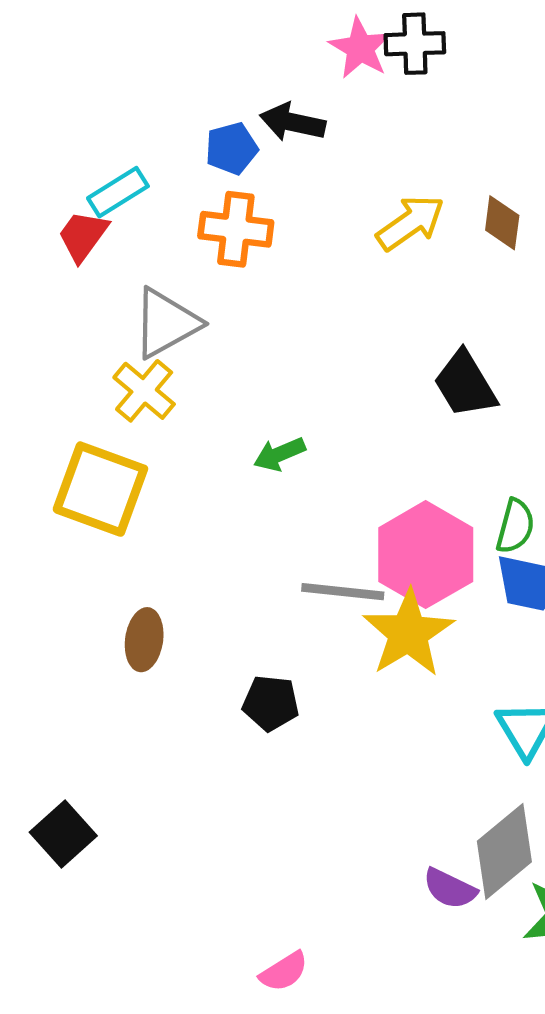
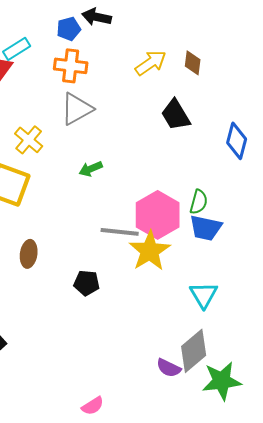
gray triangle: (166, 323) -> (77, 109), moved
black trapezoid: (465, 384) -> (176, 115), moved

